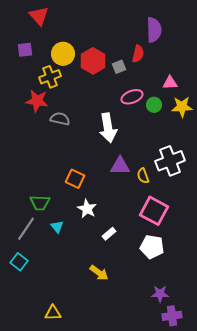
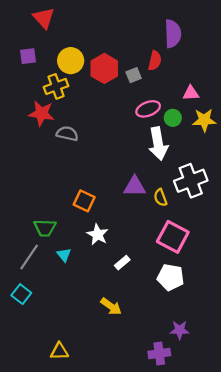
white arrow: (108, 128) -> (158, 144), moved
purple cross: (172, 316) -> (159, 354), moved

